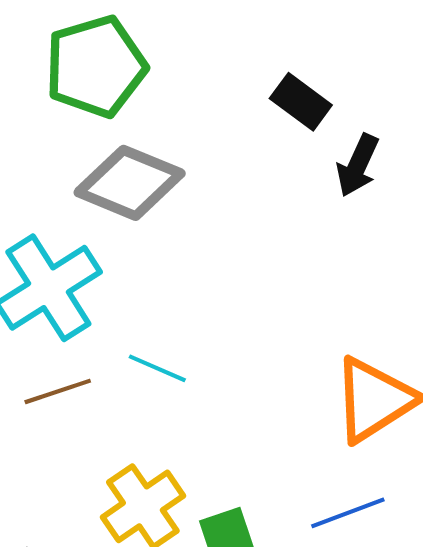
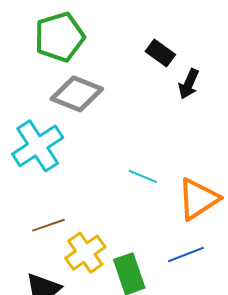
cyan line: (157, 368) -> (143, 176), moved
brown line: (58, 391) -> (48, 225), moved

